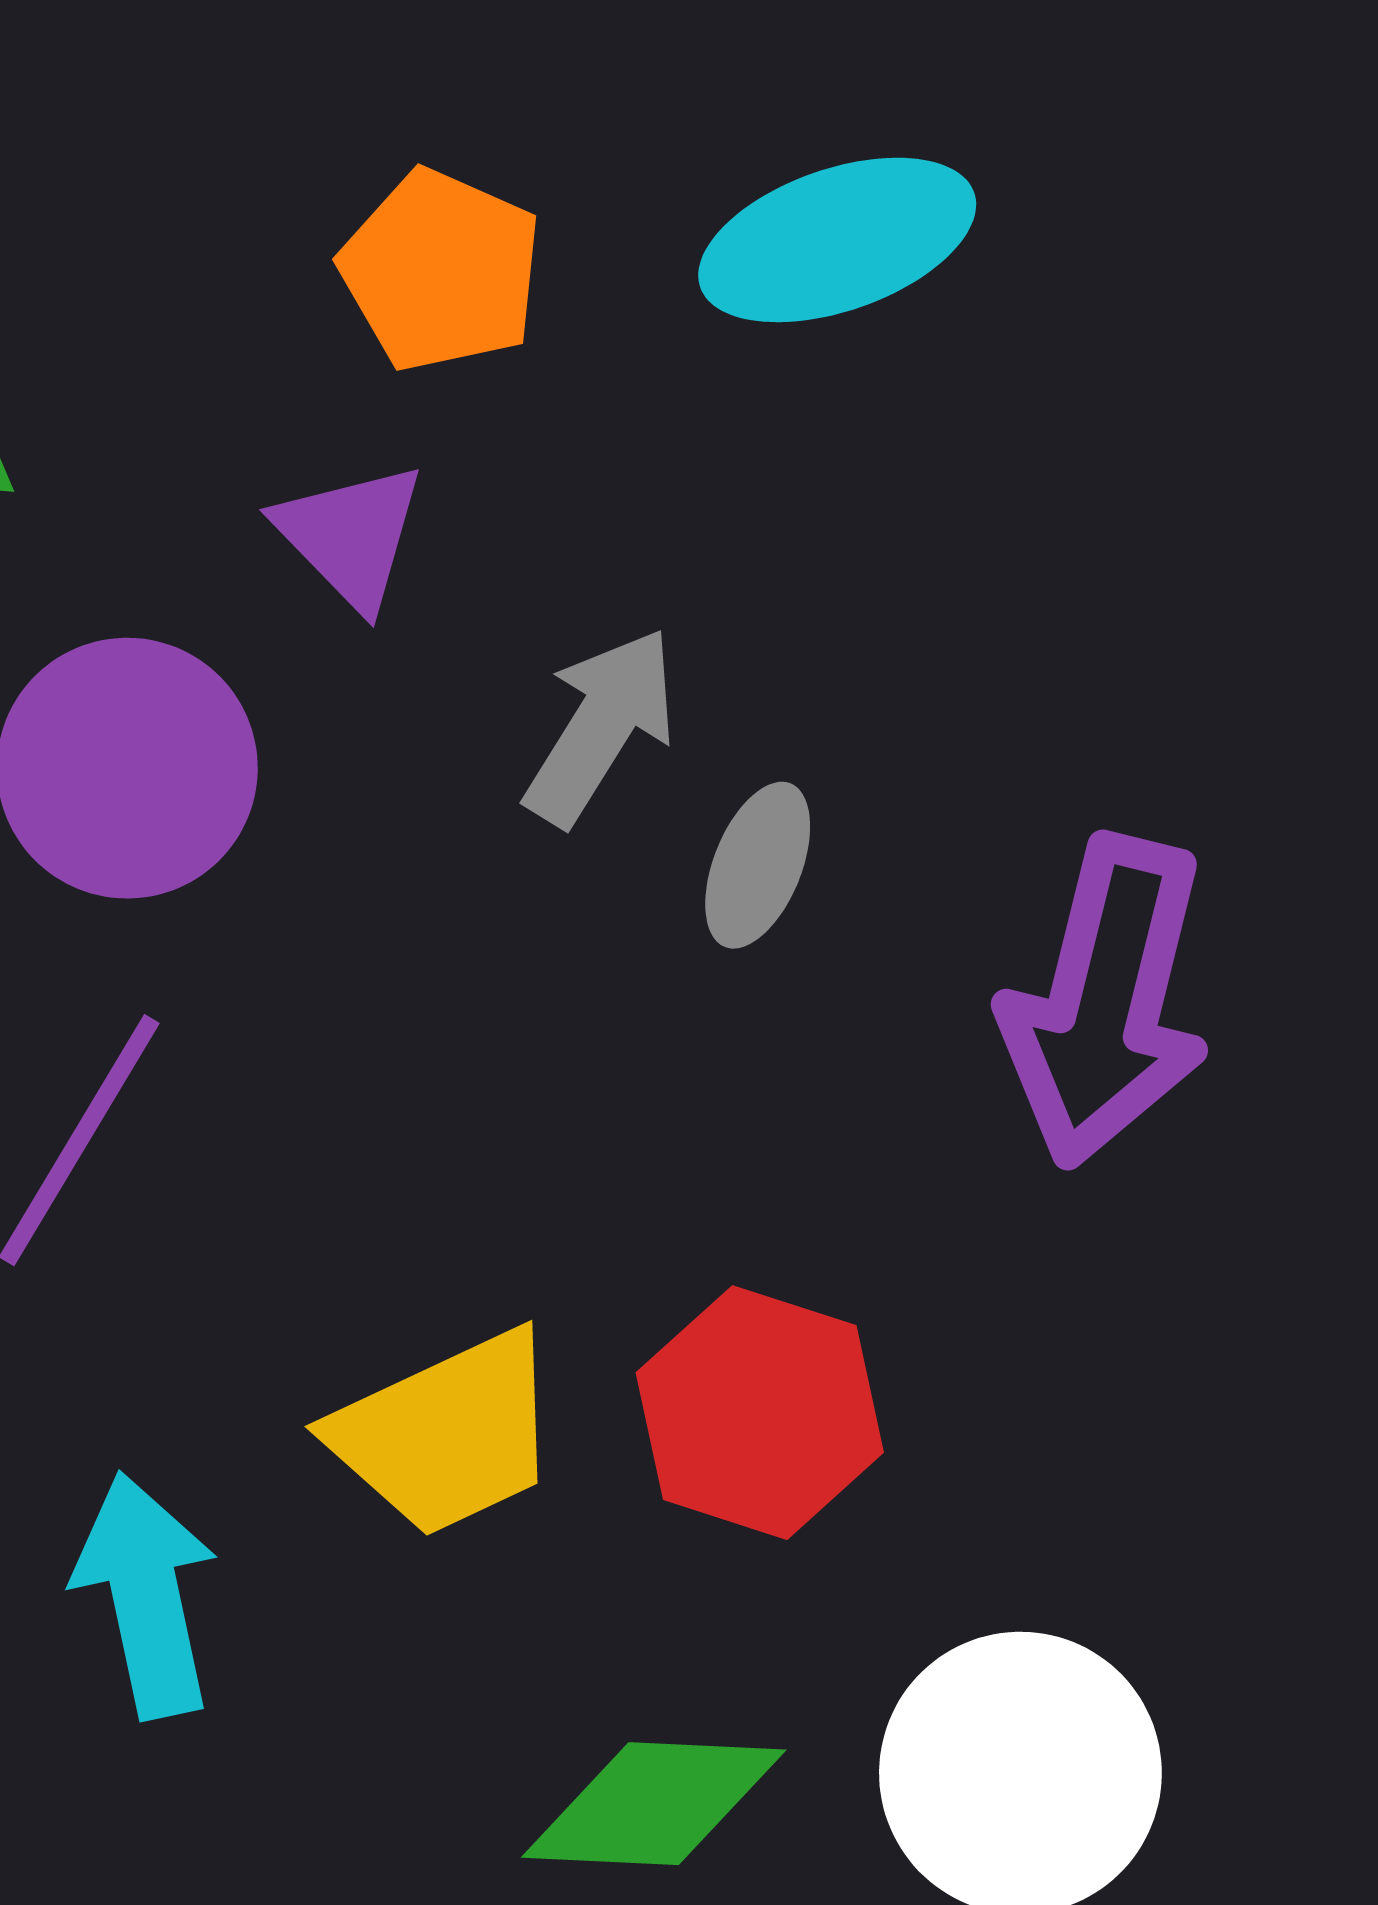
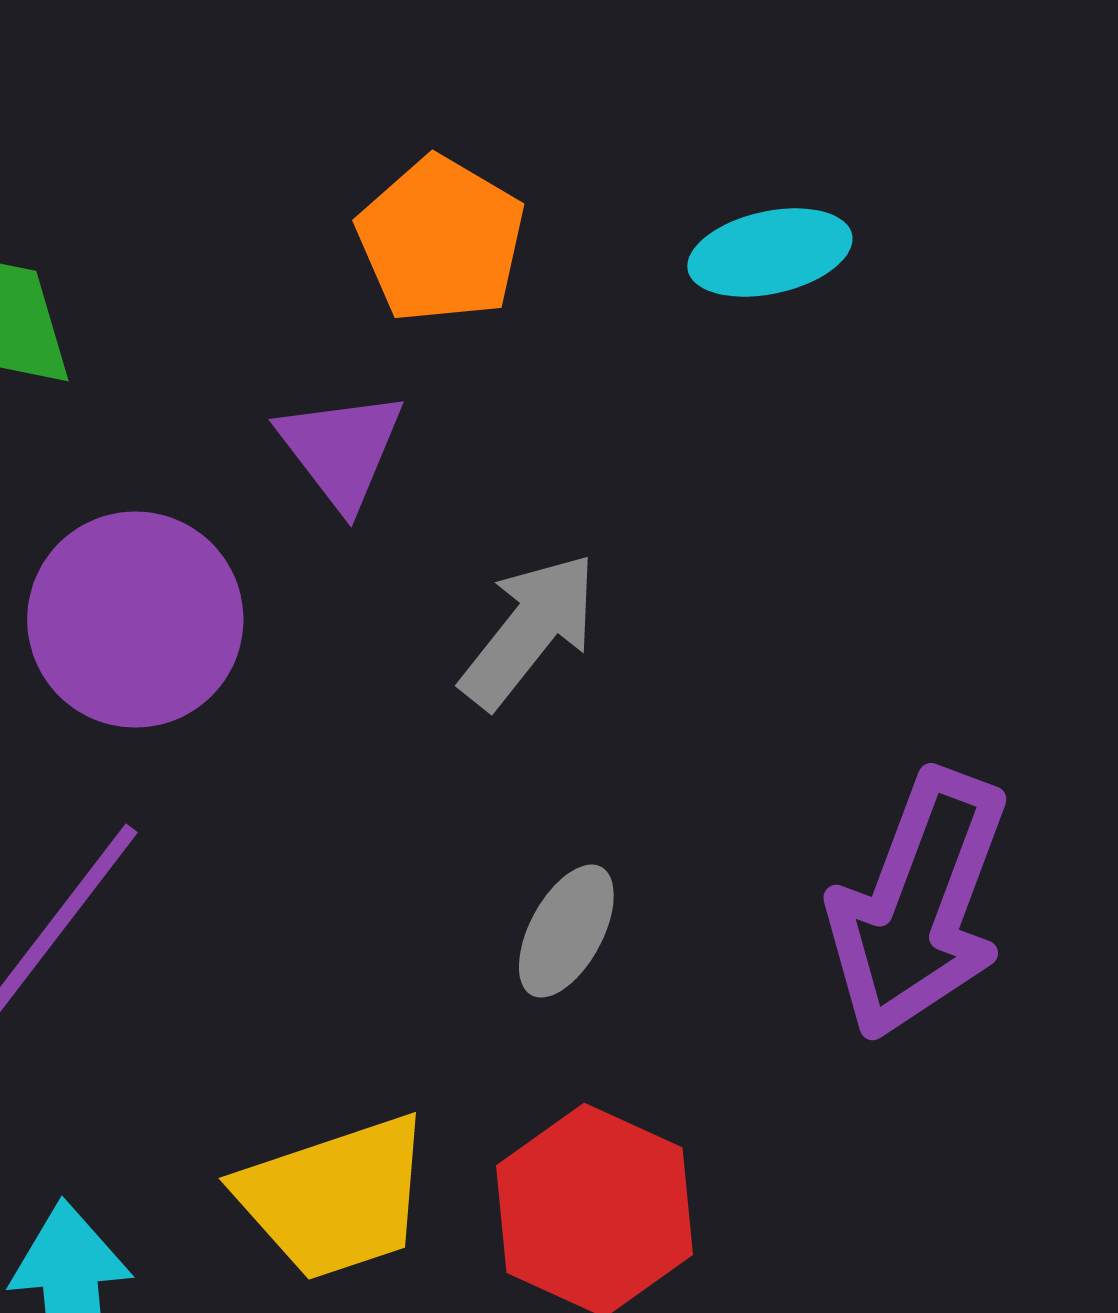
cyan ellipse: (837, 240) -> (770, 253), size x0.7
gray ellipse: (758, 865) -> (566, 931), moved

